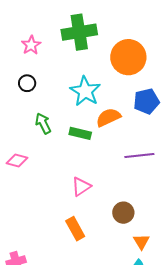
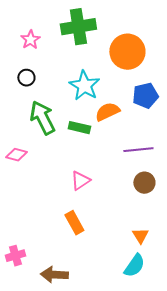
green arrow: (43, 123) -> (42, 118), size x1.6
brown circle: (123, 213) -> (144, 183), moved

